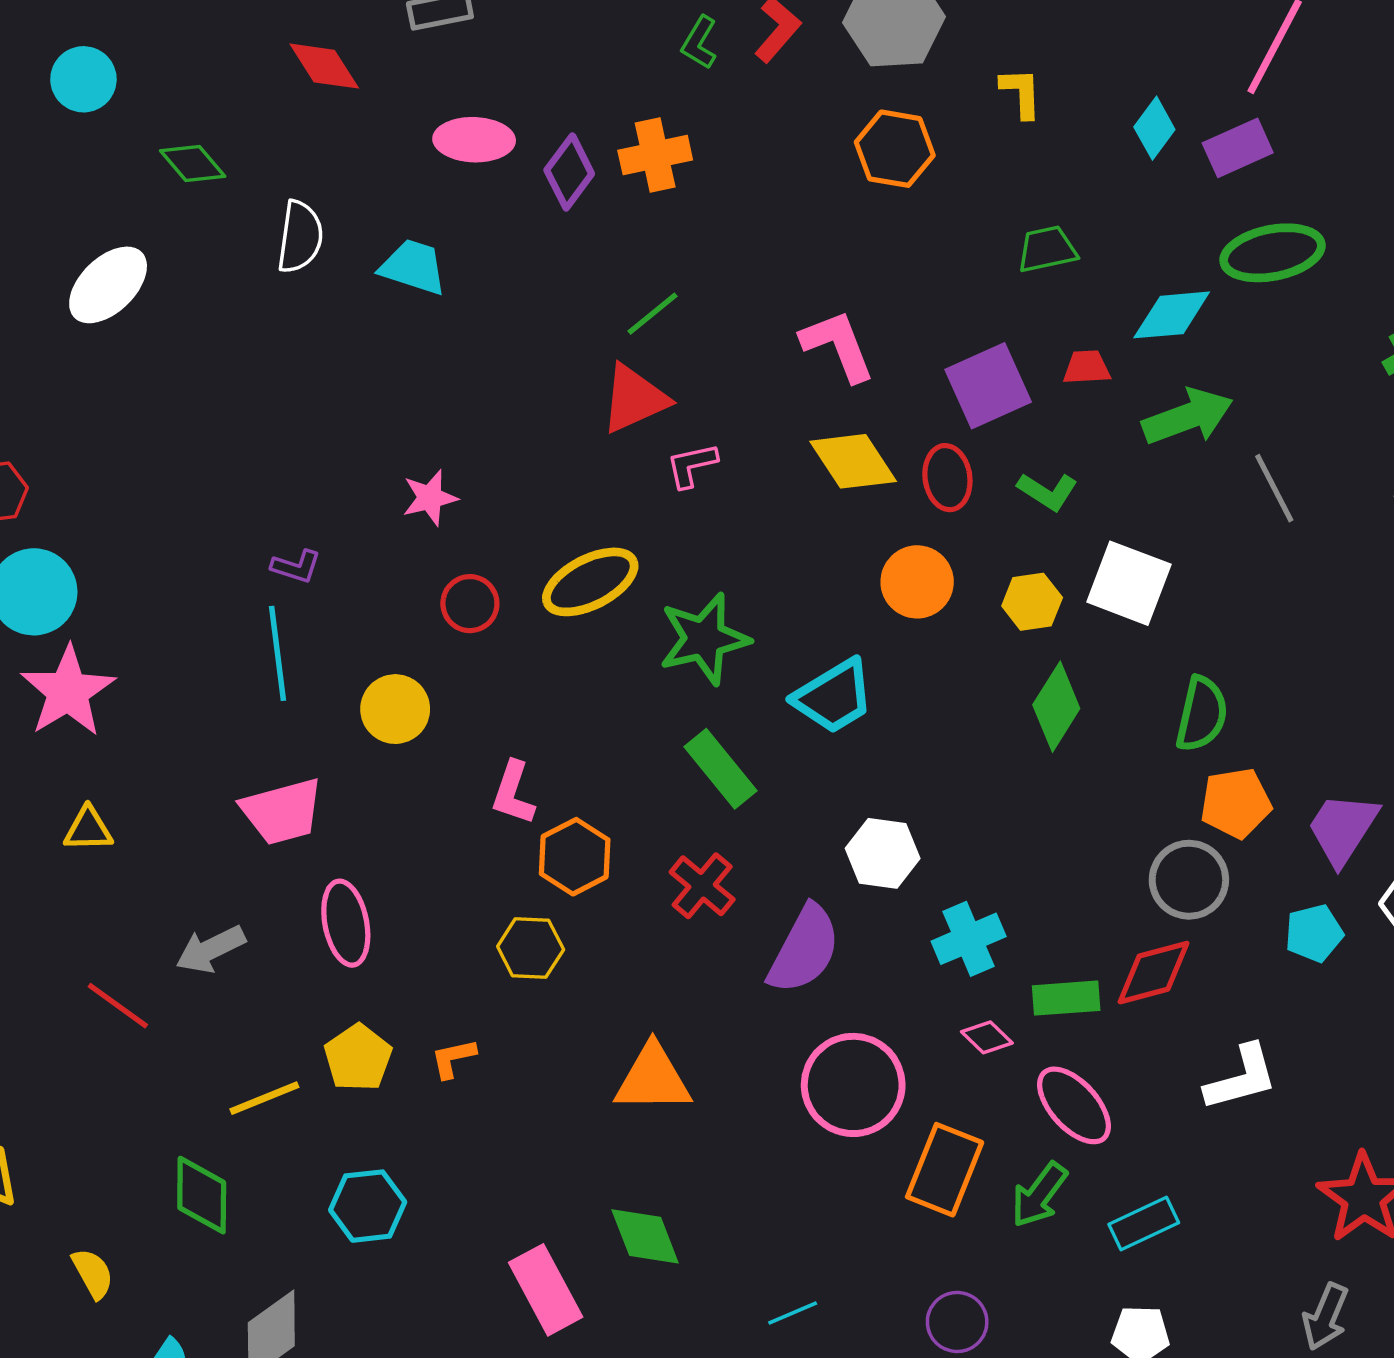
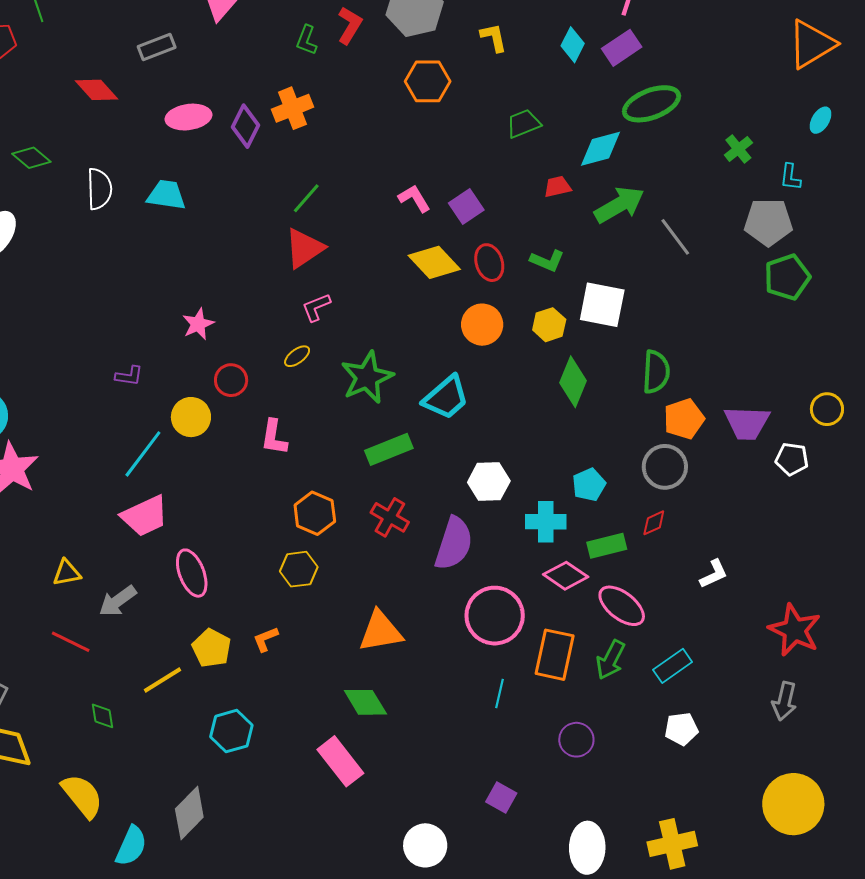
pink L-shape: (838, 346) -> (414, 198), size x0.7
purple square: (988, 386) -> (466, 207), moved, size x0.7
pink L-shape: (692, 465) -> (316, 307), moved
yellow ellipse: (590, 582) -> (297, 356), size x0.5
cyan line: (278, 653) -> (143, 454), moved, turned 54
yellow circle: (395, 709) -> (191, 417), moved
green rectangle: (721, 769) -> (389, 449), turned -63
pink L-shape: (513, 793) -> (274, 437), moved
yellow triangle: (88, 829) -> (67, 573), moved
purple trapezoid: (1343, 829) -> (747, 423), turned -111
cyan pentagon: (1314, 933) -> (589, 485), moved
cyan cross: (969, 939) -> (546, 522), turned 33
red diamond: (1153, 973) -> (654, 523), size x0.6
pink diamond: (987, 1037) -> (566, 576), size x1.5
white L-shape: (1241, 1078) -> (714, 574), size x0.7
green diamond: (202, 1195) -> (102, 716), moved, size x0.6
green diamond: (645, 1236) -> (365, 702), moved
yellow semicircle: (93, 1273) -> (82, 796), size x1.6
cyan line: (793, 1313) -> (499, 694), moved, turned -44

